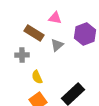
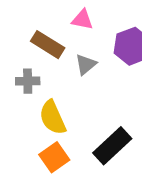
yellow semicircle: (37, 77) -> (53, 118), size x1.5

